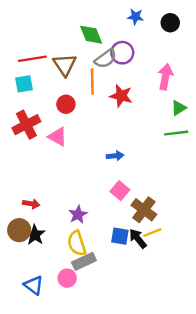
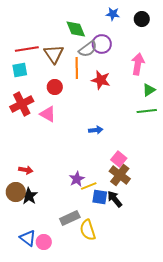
pink square: (120, 191) -> (119, 159), moved
purple star: (78, 215) -> (77, 179), moved
yellow line: (152, 233) -> (89, 186), moved
yellow semicircle: (77, 243) -> (88, 230), moved
pink circle: (67, 278) -> (44, 242), moved

